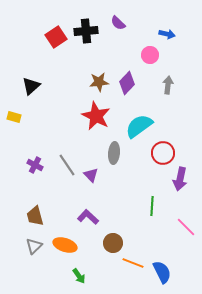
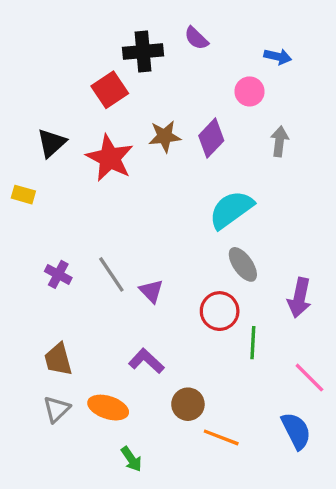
red square: (56, 37) -> (110, 90), moved
red star: (96, 116) -> (110, 158), moved
gray ellipse: (114, 153) -> (243, 264), moved, turned -40
red circle: (163, 153) -> (220, 311), moved
blue semicircle: (162, 272) -> (296, 431), moved

